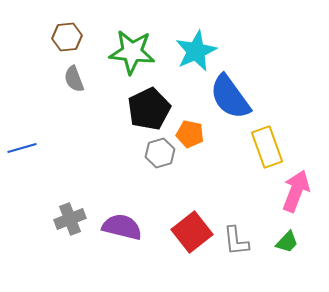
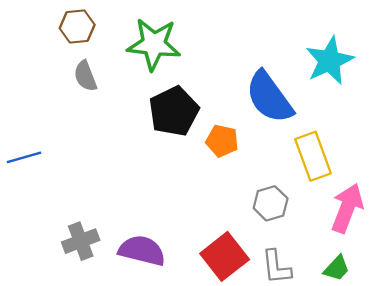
cyan star: (196, 51) -> (329, 61), moved
gray hexagon: (160, 153) -> (271, 203), moved

